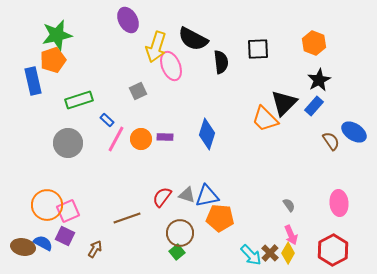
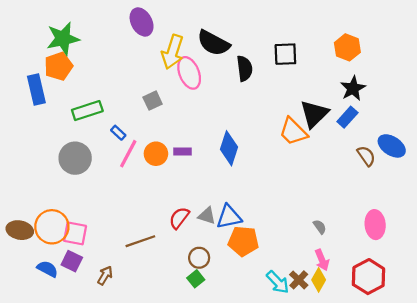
pink square: (68, 211) -> (75, 233), turned 35
brown circle: (180, 233) -> (199, 258), size x0.7
brown ellipse: (23, 247) -> (20, 230), moved

